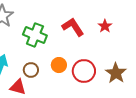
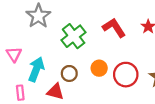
green cross: (35, 35) -> (74, 36), turned 30

